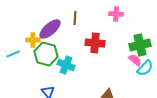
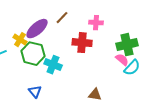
pink cross: (116, 14) -> (96, 23), moved
brown line: (75, 18) -> (62, 18), turned 40
yellow cross: (33, 40) -> (20, 40), turned 32

